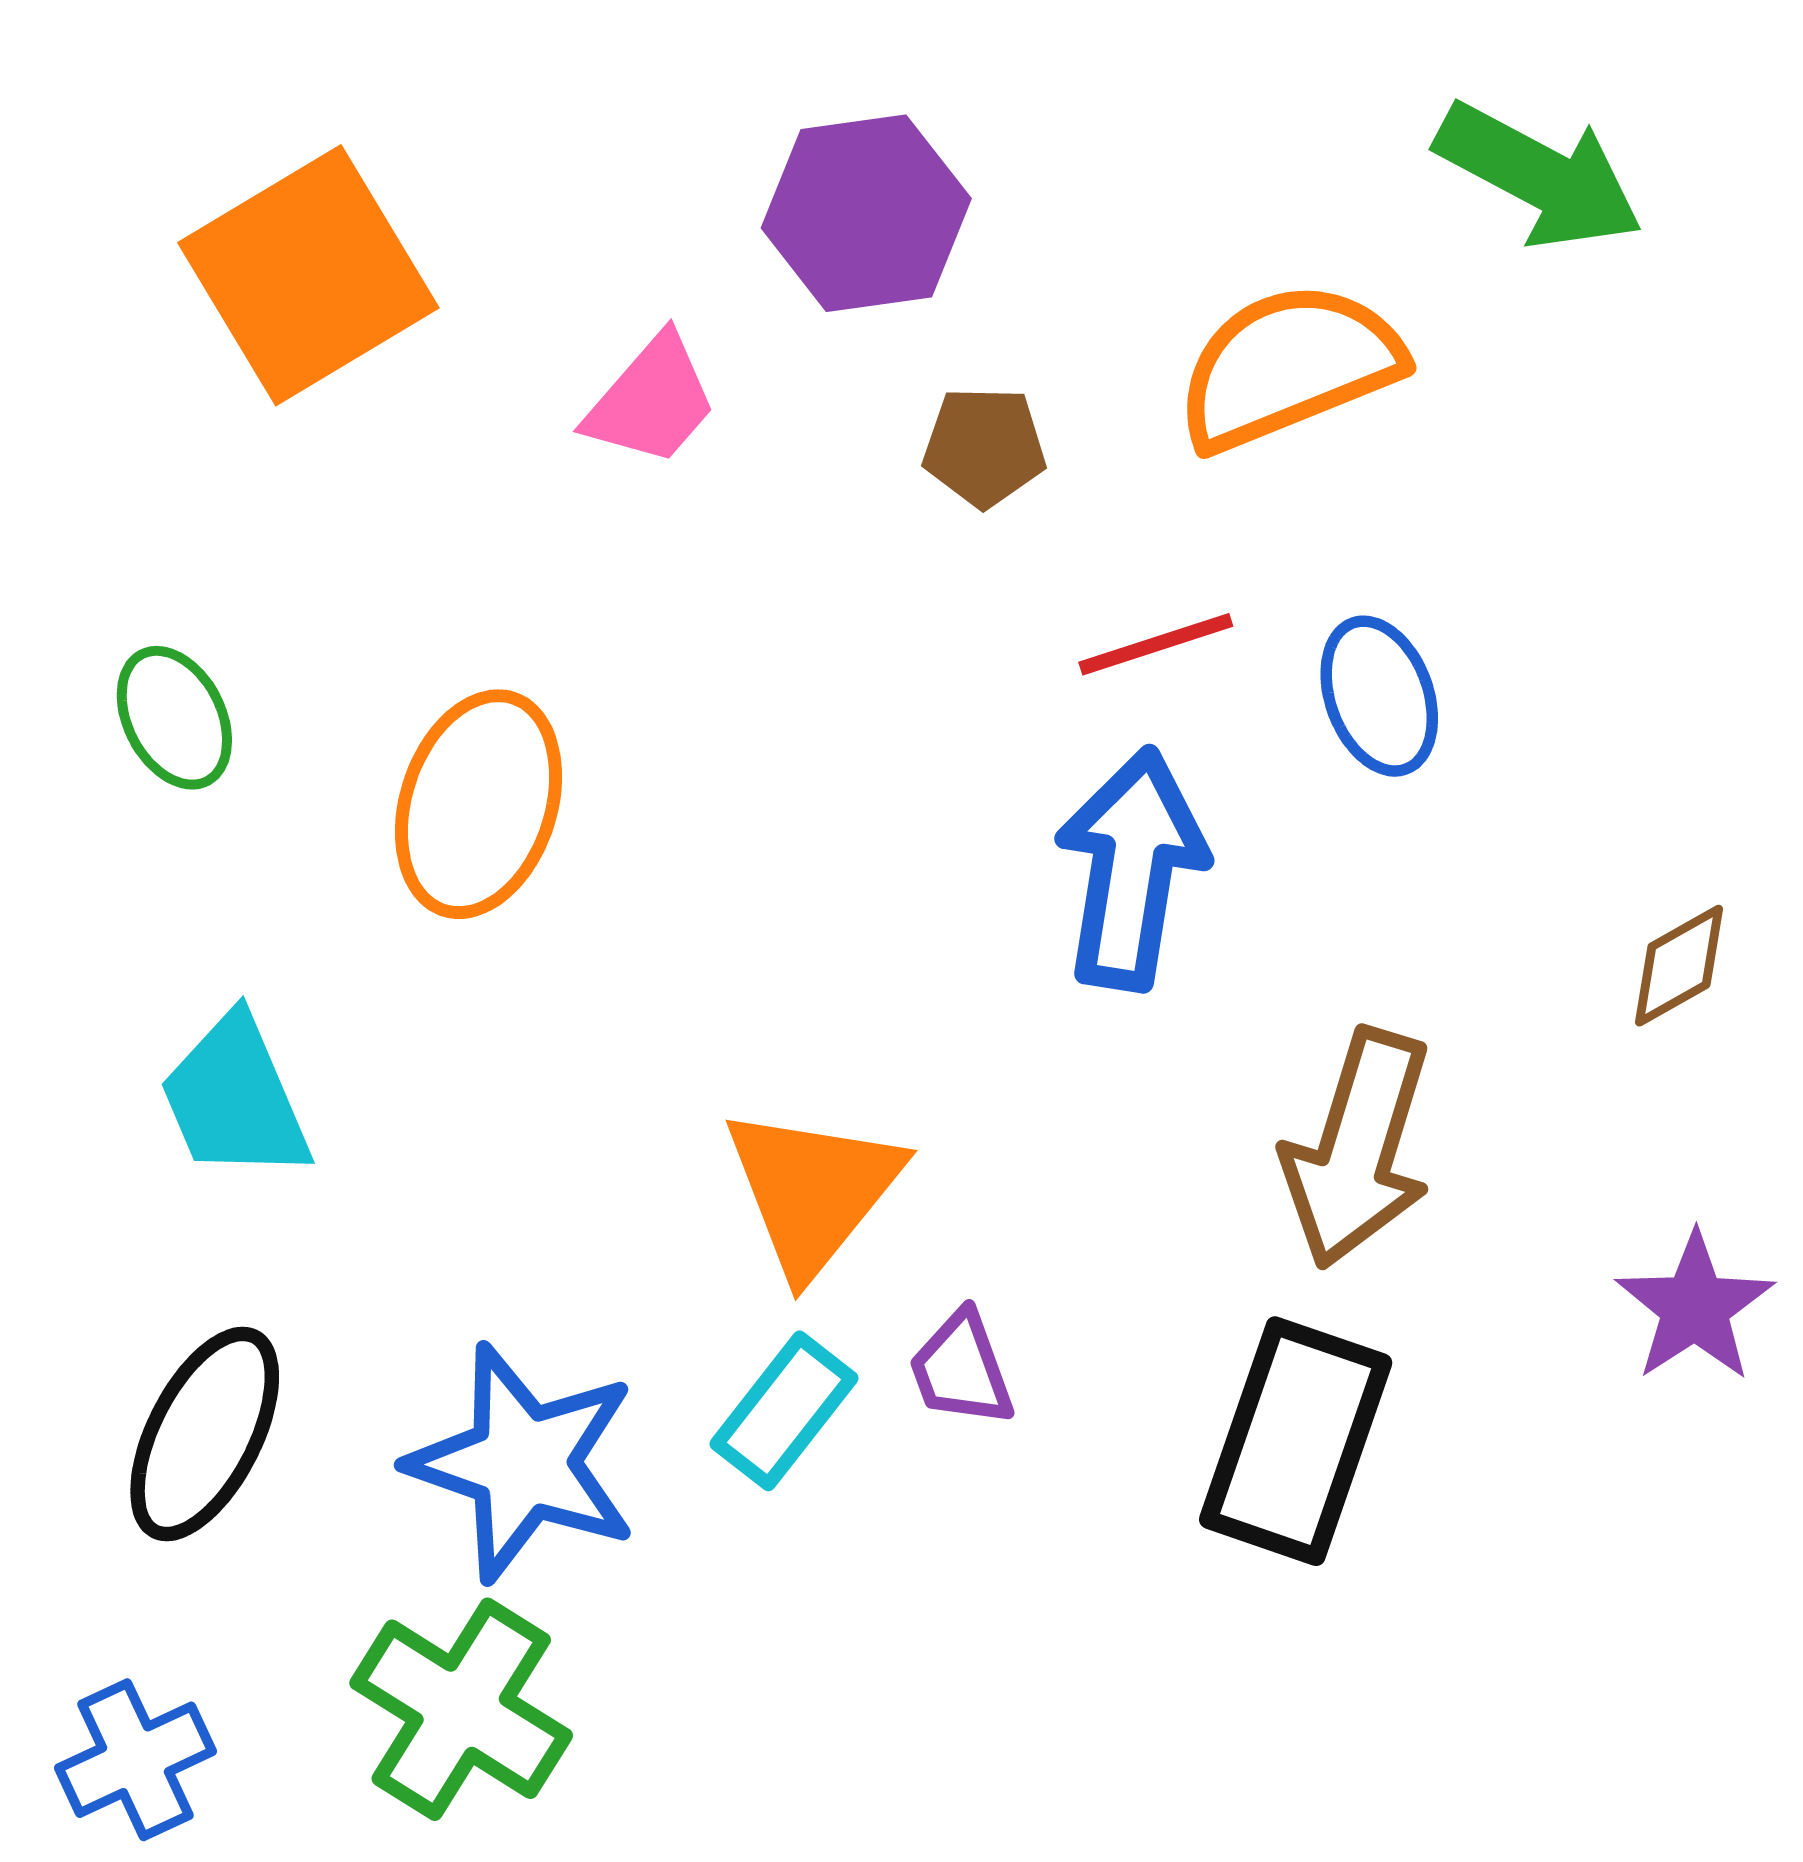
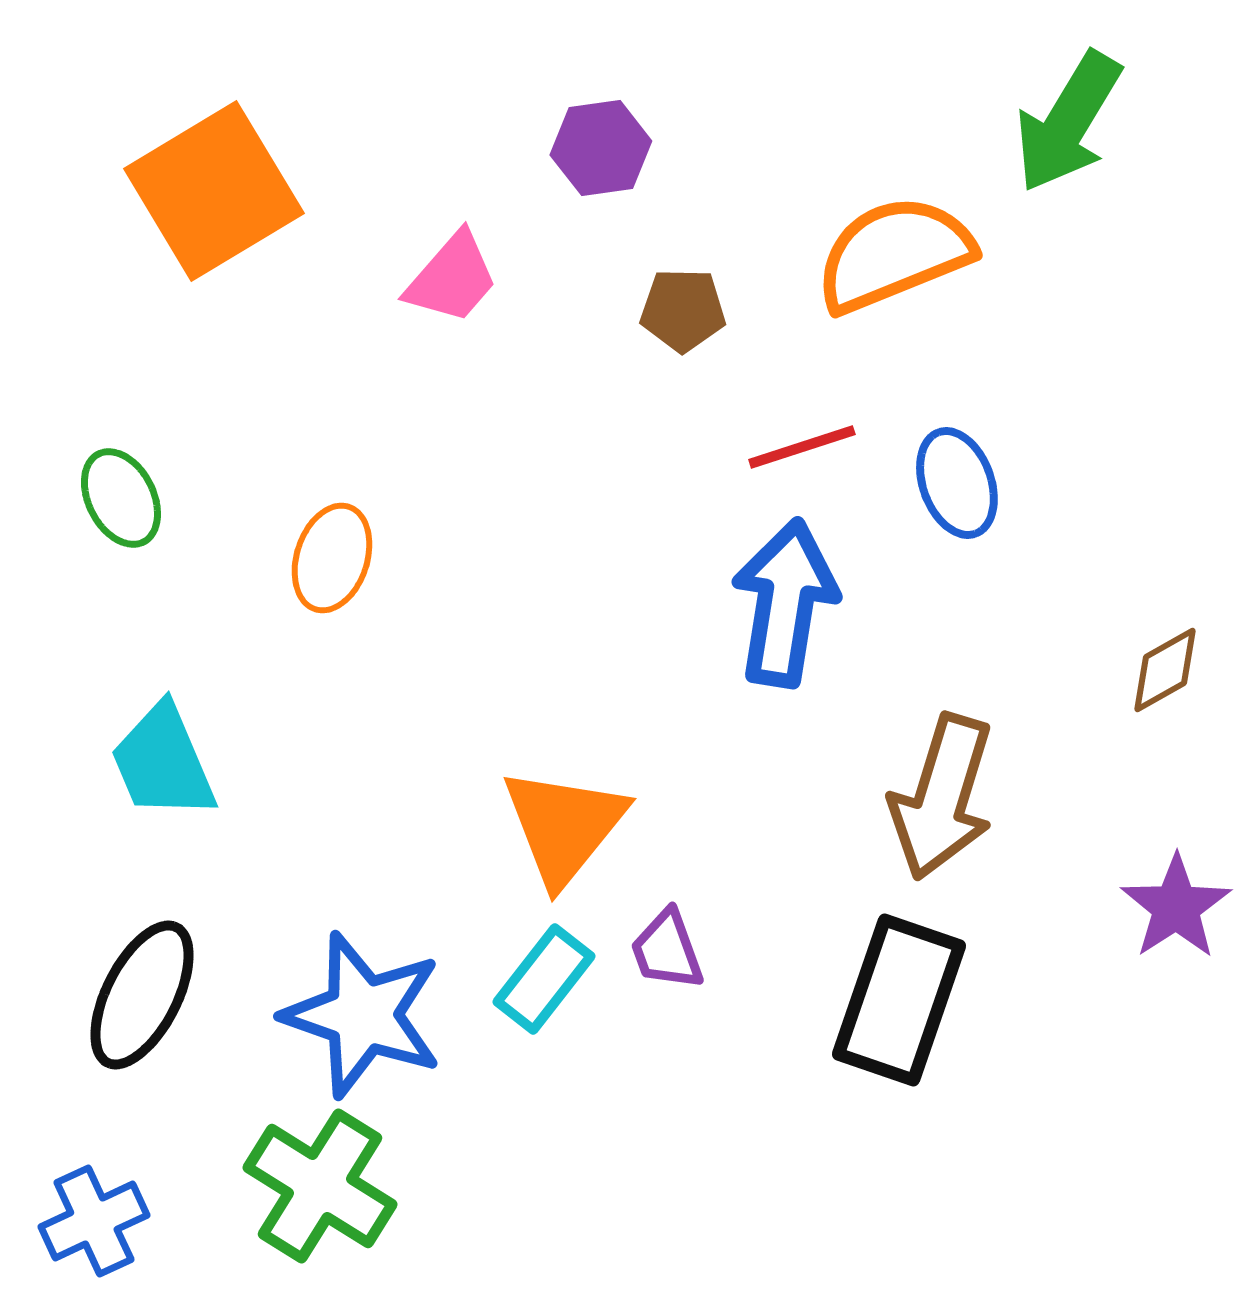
green arrow: (1539, 176) -> (1068, 122), turned 93
purple hexagon: (866, 213) -> (601, 148), size x0.7
orange ellipse: (478, 804) -> (332, 558), size x0.7

